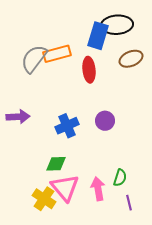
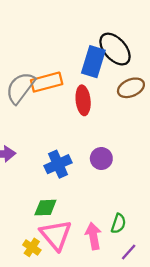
black ellipse: (117, 25) -> (115, 49), turned 52
yellow cross: (44, 199) -> (32, 247), size x0.7
purple line: (129, 203) -> (129, 252), turned 56

